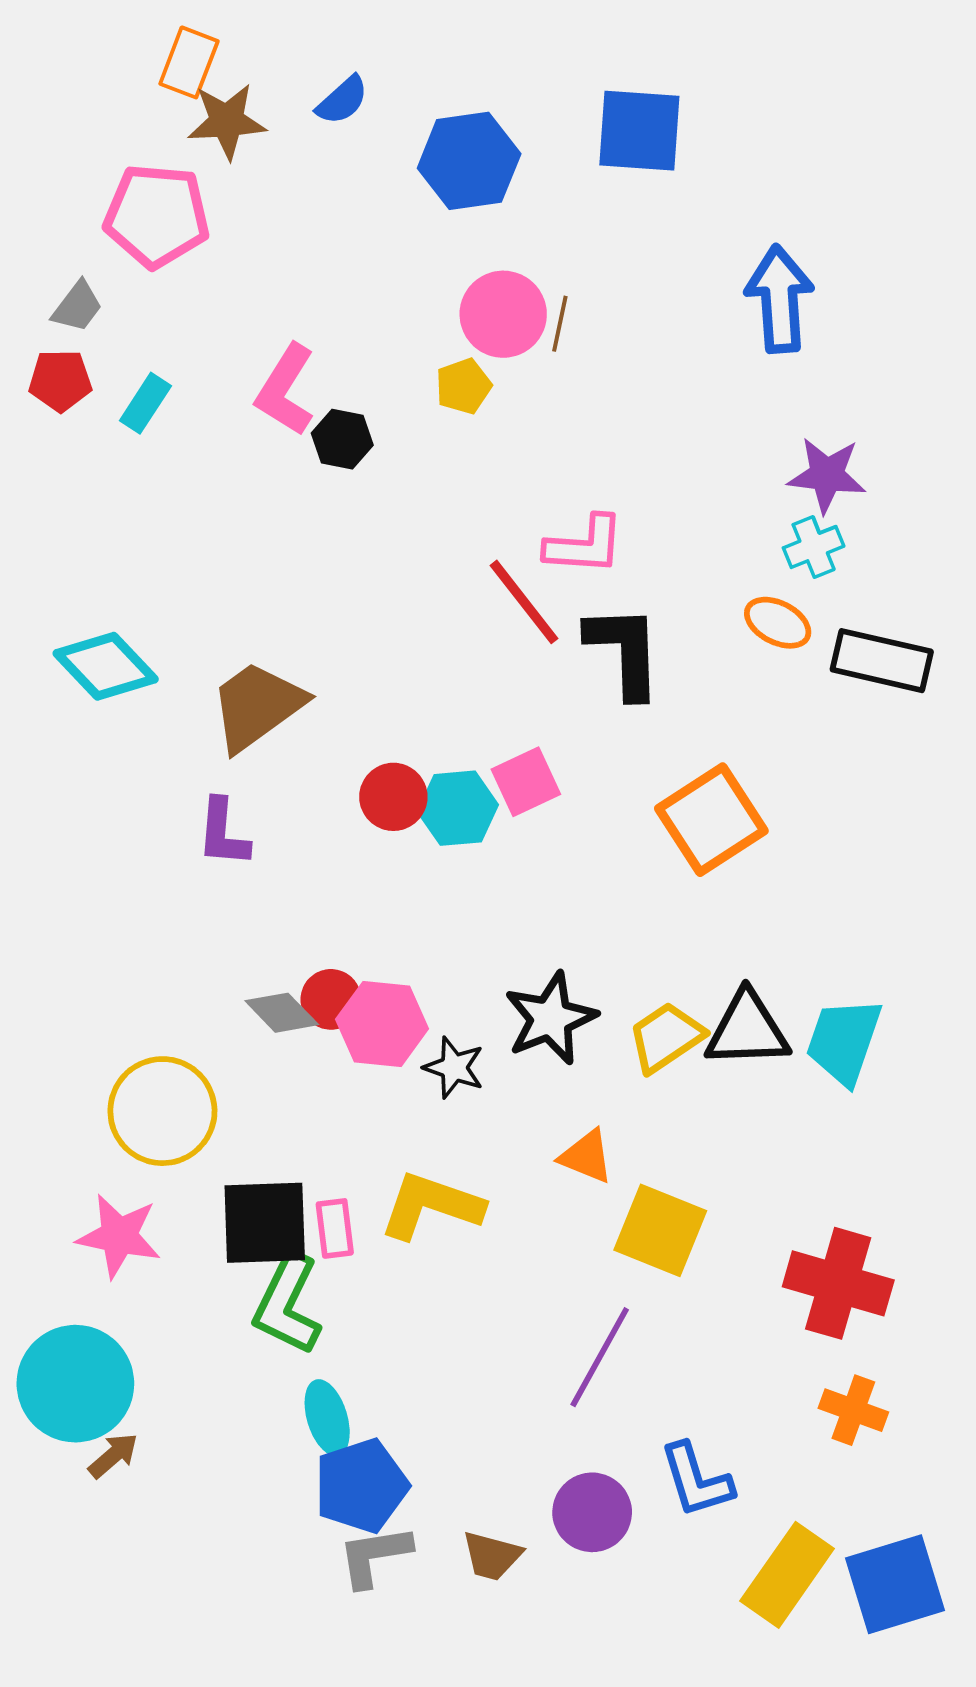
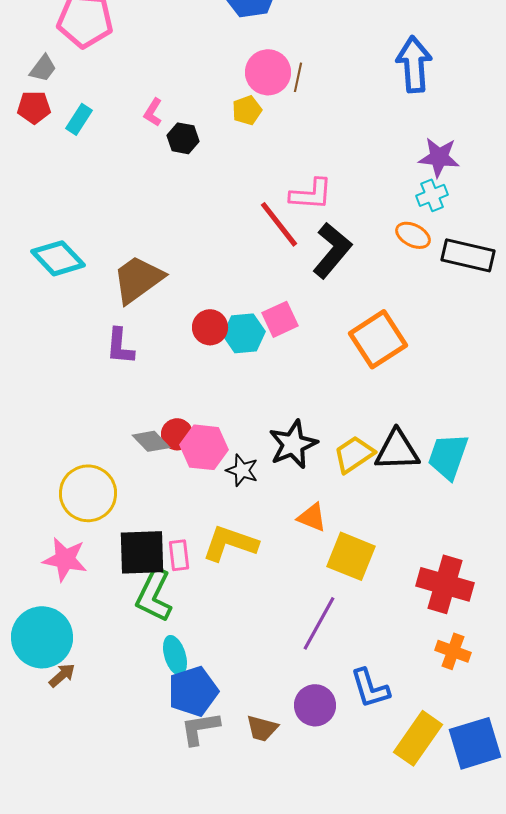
pink L-shape: (285, 390) -> (153, 112), size x0.6
black L-shape: (624, 651) -> (332, 250), turned 42

